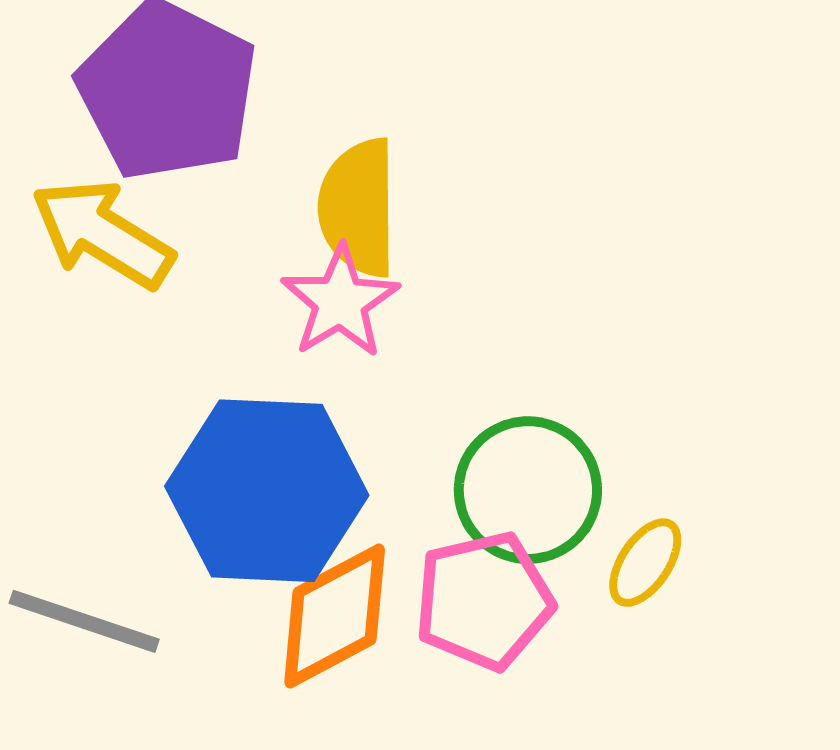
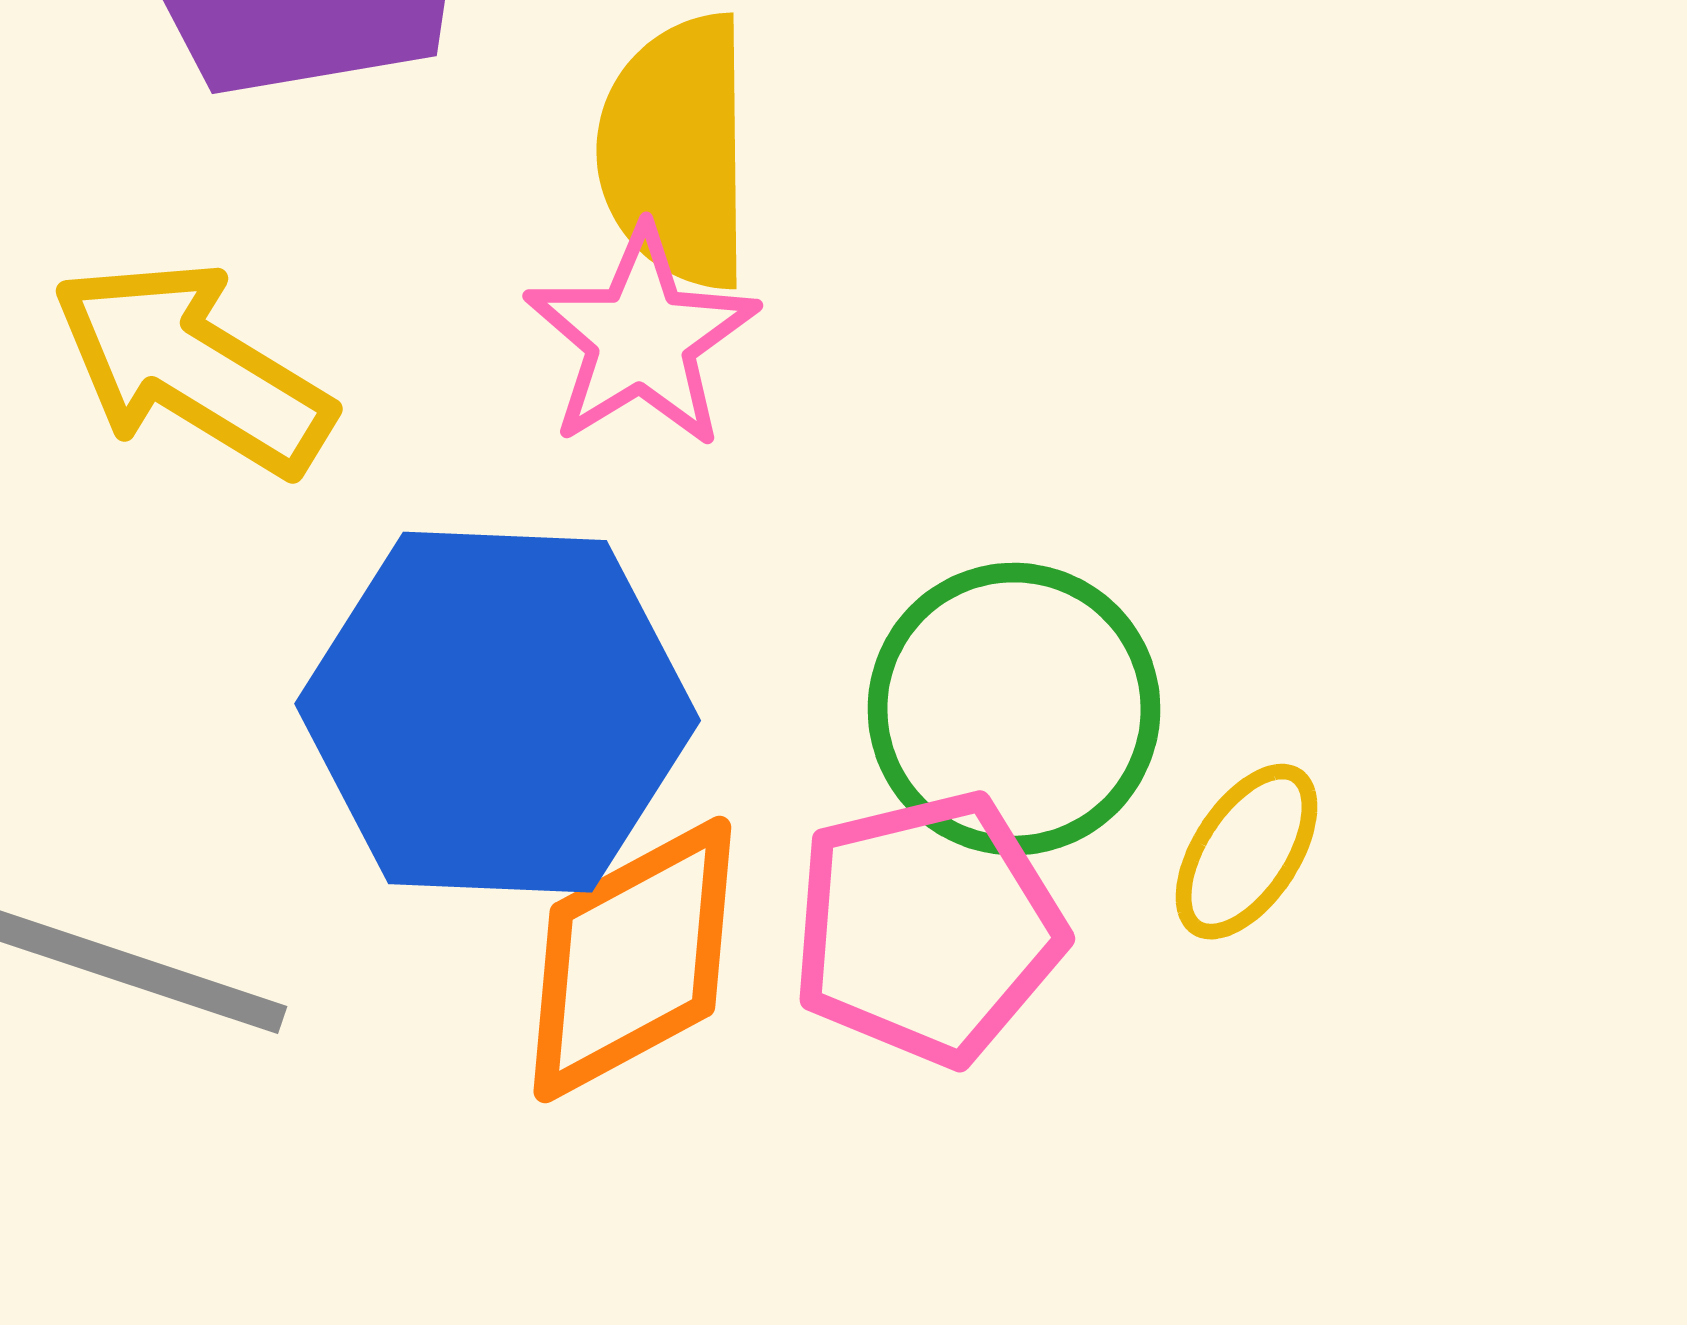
yellow arrow: (102, 234) -> (192, 368), moved

